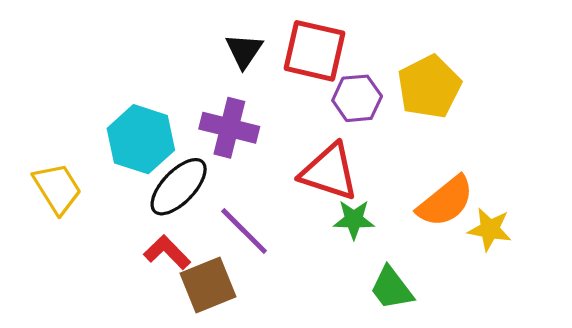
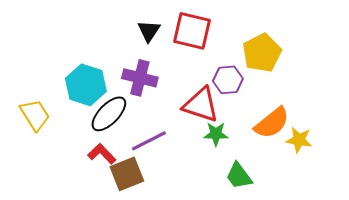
purple hexagon: (357, 98) -> (228, 80), moved
purple line: (244, 231) -> (149, 141), turned -72

